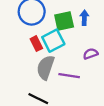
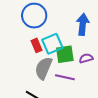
blue arrow: (84, 18) -> (83, 24), size x1.5
green square: (64, 21) -> (65, 54), moved

